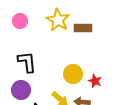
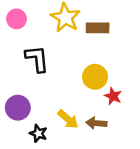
black L-shape: (27, 62) -> (37, 59), moved
yellow circle: (73, 74) -> (95, 77), moved

